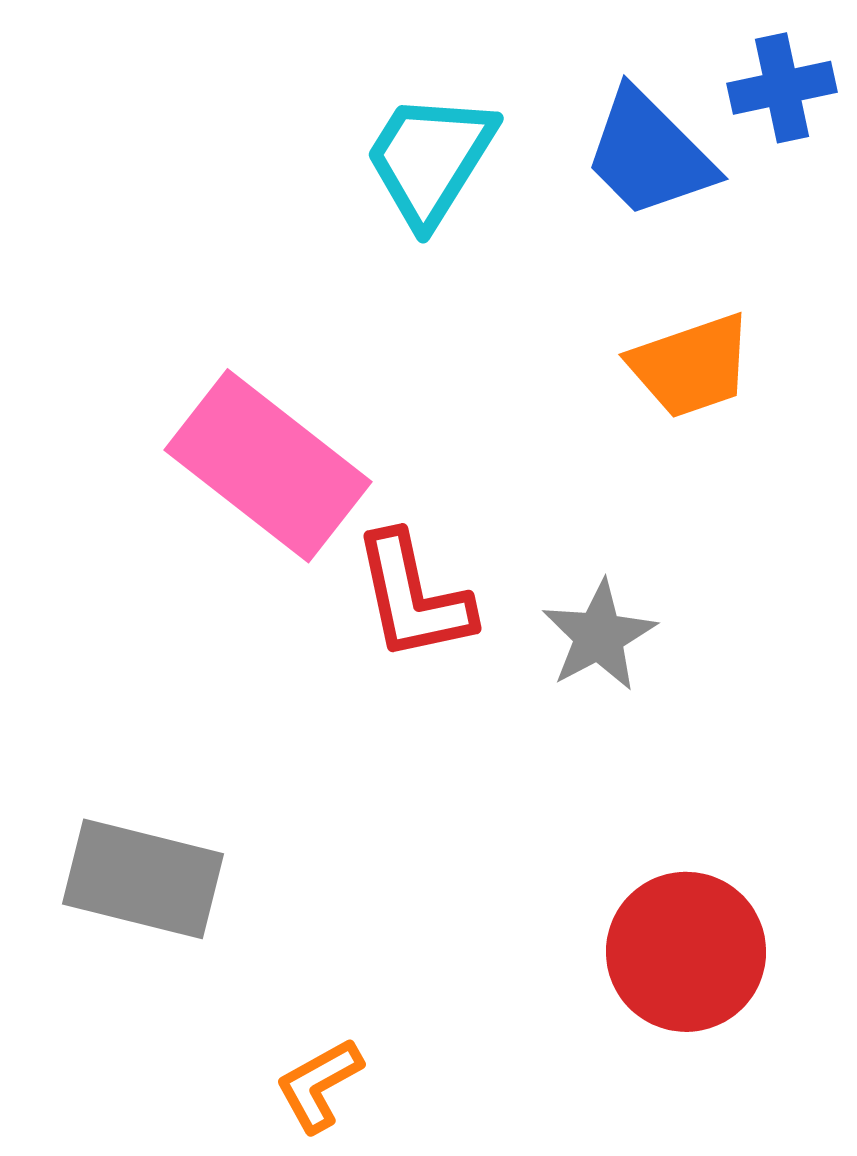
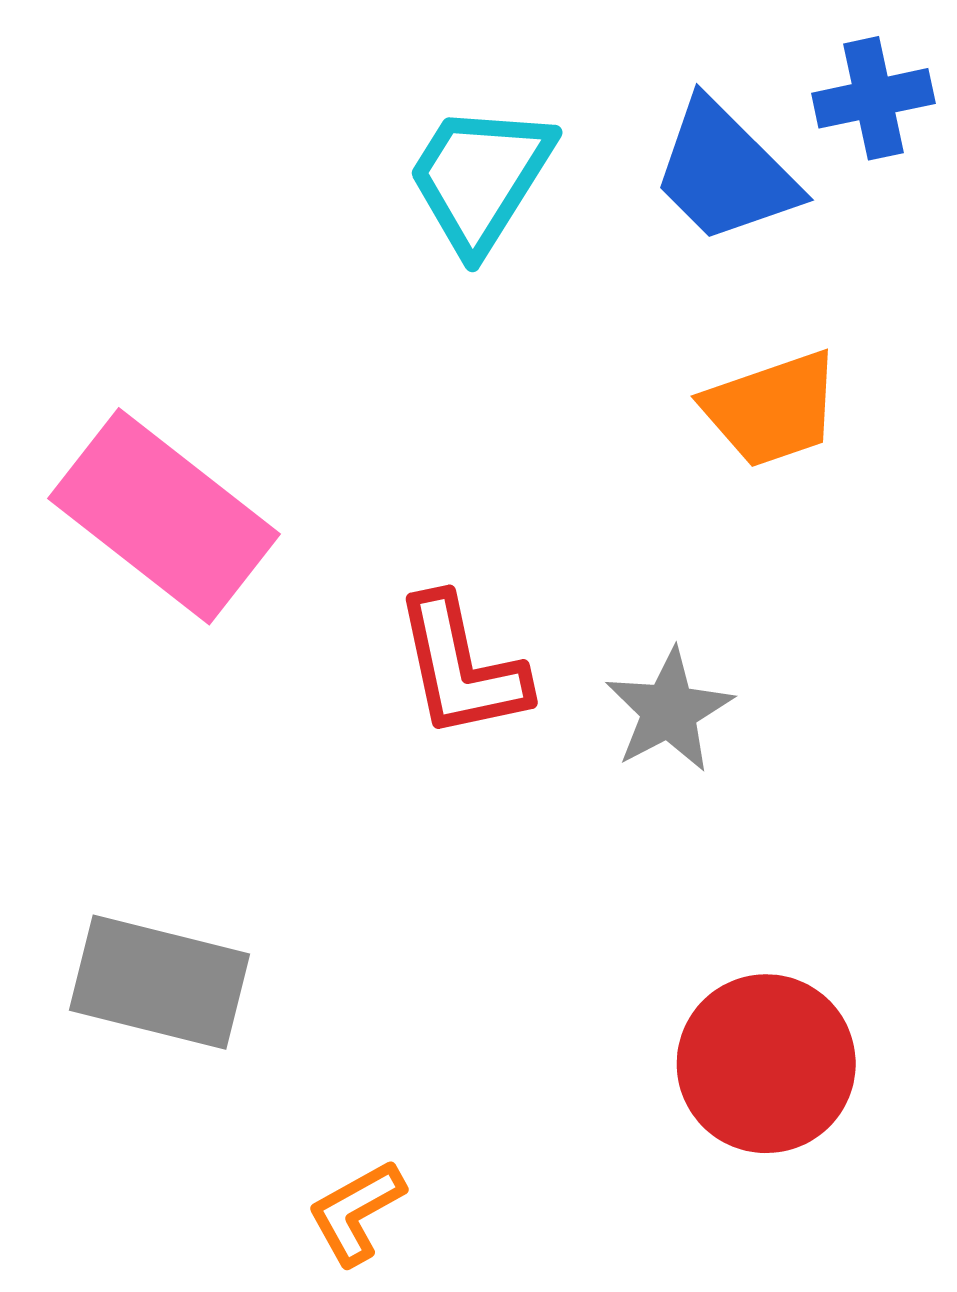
pink rectangle: (268, 466) -> (164, 516), moved

